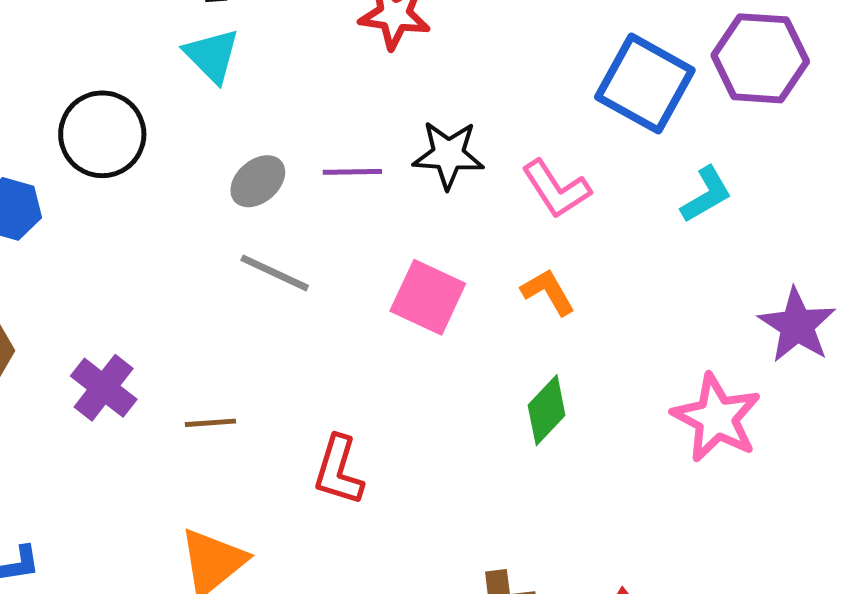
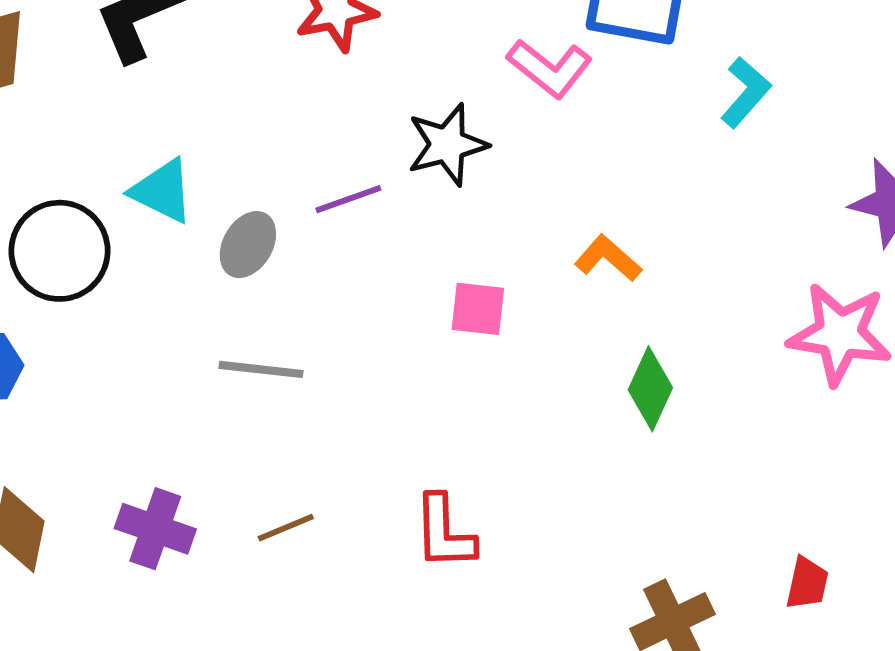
cyan triangle: (212, 55) -> (162, 191), moved
pink L-shape: (556, 189) -> (550, 68), moved
gray line: (275, 273) -> (261, 369), moved
pink square: (428, 297) -> (478, 309), size x0.7

